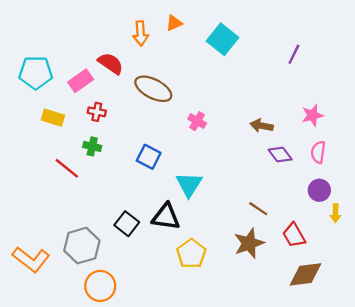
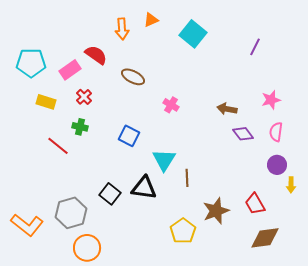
brown ellipse: (153, 89) -> (133, 77), size x0.7
red cross: (97, 112) -> (84, 97), turned 35
brown line: (258, 209) -> (187, 178), moved, turned 54
yellow pentagon: (191, 254) -> (183, 231), moved

